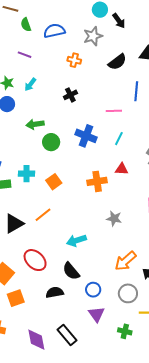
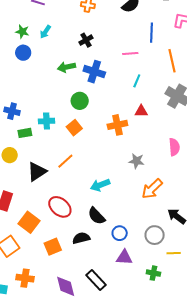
green arrow: (35, 124) -> (66, 67), moved
blue cross: (86, 136) -> (94, 72), moved
green circle: (51, 142) -> (80, 101), moved
orange arrow: (126, 261) -> (152, 189), moved
orange square: (16, 298) -> (53, 247), moved
purple triangle: (96, 314) -> (124, 257), turned -48

